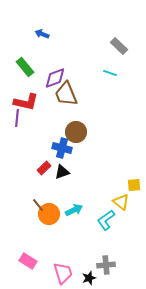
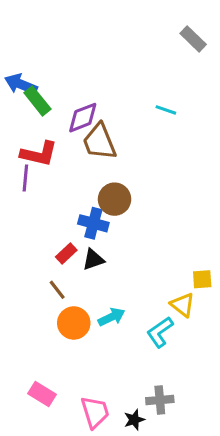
blue arrow: (42, 34) -> (21, 84), moved, size x1.5
gray rectangle: (119, 46) -> (193, 39), moved
brown line: (38, 205) -> (57, 290), moved

